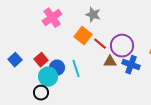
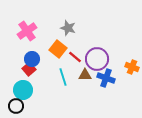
red square: (41, 60) -> (29, 69), moved
blue circle: (57, 68) -> (32, 59), moved
cyan line: (76, 69) -> (63, 77), moved

